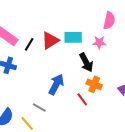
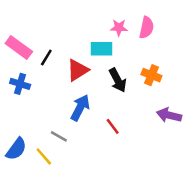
red triangle: (50, 40) -> (78, 70), moved
pink star: (99, 42) -> (119, 28), moved
orange cross: (94, 84) -> (151, 75), moved

